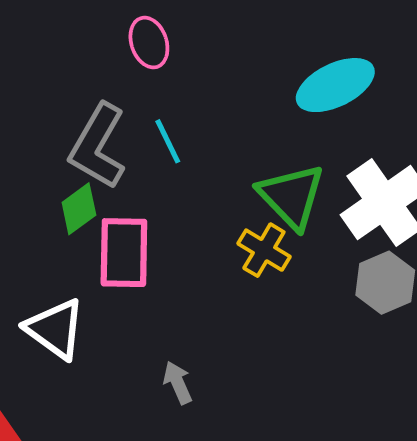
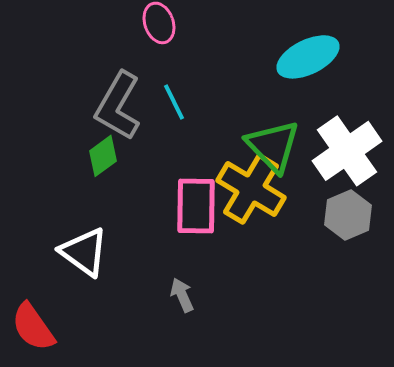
yellow cross: (264, 250) -> (251, 189), size x1.6
pink rectangle: (124, 253) -> (196, 206), moved

